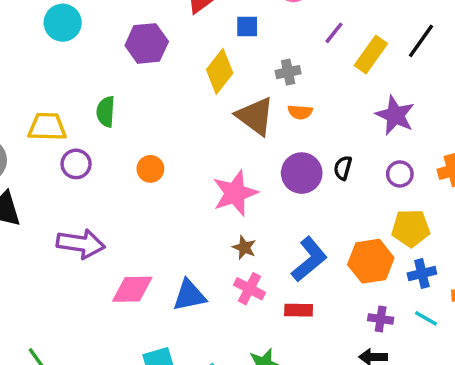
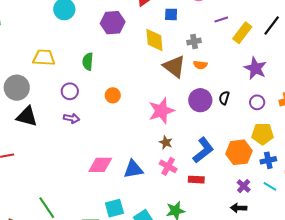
purple line: (334, 33) -> (221, 20), turned 32
yellow diamond: (220, 71) -> (154, 40), turned -45
yellow trapezoid: (47, 127) -> (44, 58), moved
purple arrow: (81, 244) -> (72, 118), moved, size x0.6
purple cross: (381, 319) -> (244, 186), turned 32

